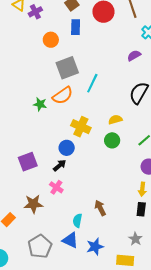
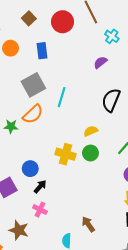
blue rectangle: (76, 27) -> (42, 51), moved
orange circle: (51, 40) -> (10, 48), moved
yellow cross: (81, 127) -> (66, 154), moved
blue circle: (67, 148) -> (30, 169), moved
brown star: (33, 204) -> (19, 230), turned 30

